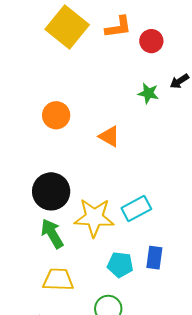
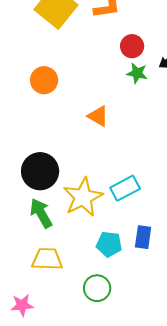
red circle: (151, 41) -> (132, 46), moved
orange circle: (56, 115) -> (44, 80), moved
yellow star: (94, 217) -> (83, 197), turned -30

